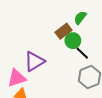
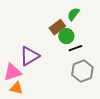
black line: (82, 53) -> (75, 48), turned -64

